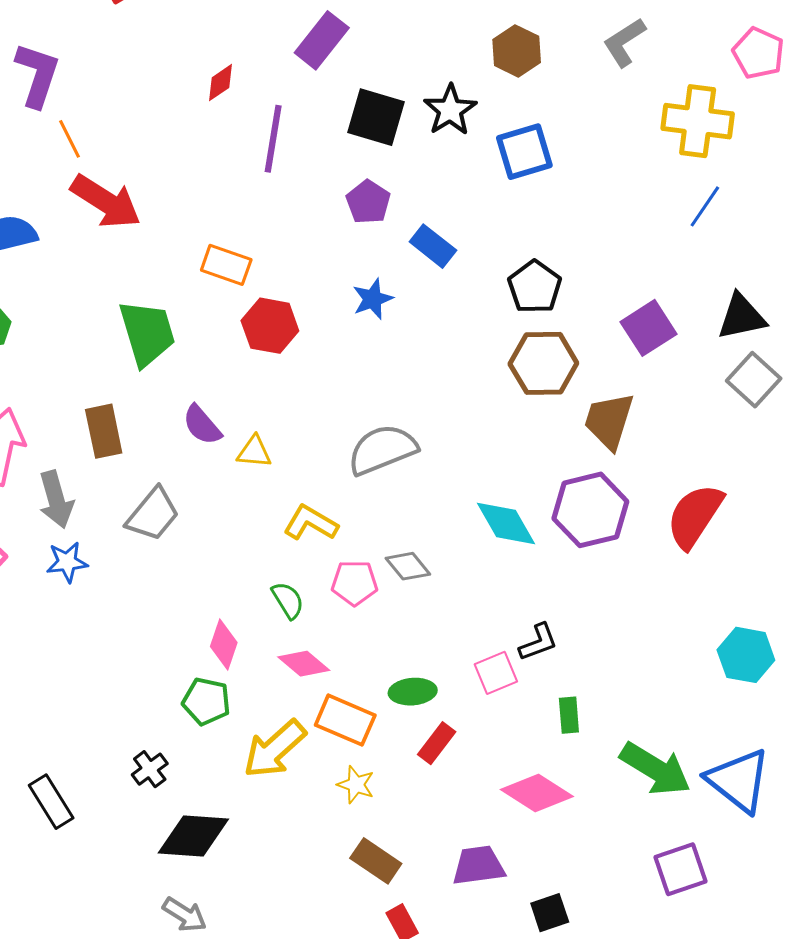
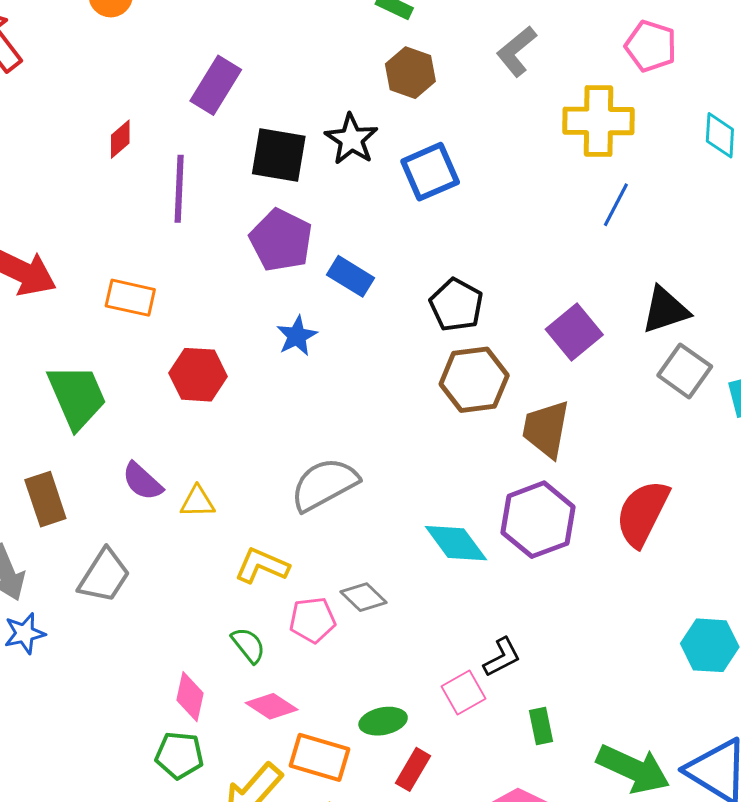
purple pentagon: (368, 202) -> (281, 240), size x1.4
orange rectangle: (226, 265) -> (130, 298), moved

